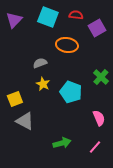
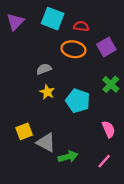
red semicircle: (76, 15) -> (81, 26), moved
purple square: (97, 28) -> (106, 47), moved
yellow square: (15, 99) -> (24, 131), moved
gray triangle: (25, 121) -> (46, 142), moved

